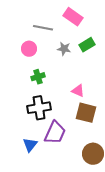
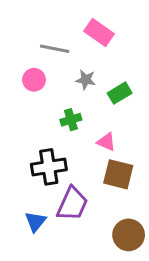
green rectangle: (87, 45) -> (120, 93), moved
green cross: (38, 77) -> (71, 120), moved

